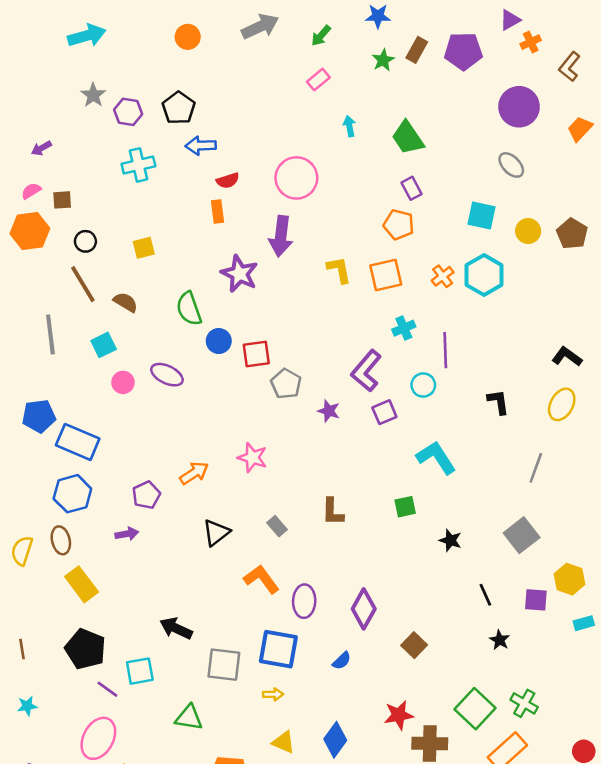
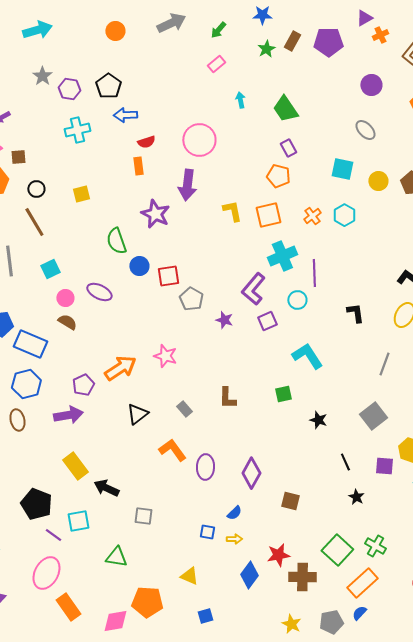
purple circle: (519, 107) -> (371, 85), size x0.7
cyan hexagon: (484, 275) -> (344, 215), size x0.7
brown semicircle: (126, 302) -> (67, 322), moved
cyan cross: (404, 328) -> (282, 256), size x1.6
orange arrow: (194, 473) -> (120, 368), size x1.4
purple arrow: (127, 534) -> (68, 415), size x1.6
yellow rectangle: (82, 584) -> (75, 466), moved
brown square: (414, 645) -> (290, 501), turned -30
blue square: (278, 649) -> (207, 532), moved, size x0.5
gray square: (224, 665) -> (143, 516), size x0.7
yellow arrow: (273, 694) -> (234, 539), moved
blue diamond: (335, 740) -> (249, 575), moved

